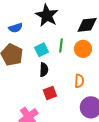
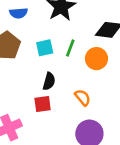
black semicircle: (44, 70) -> (49, 81), moved
orange semicircle: (79, 81) -> (83, 97), turned -56

